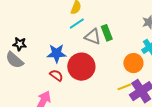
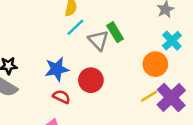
gray triangle: (93, 37) -> (98, 40), turned 36
red circle: (81, 67) -> (91, 80), size x0.7

